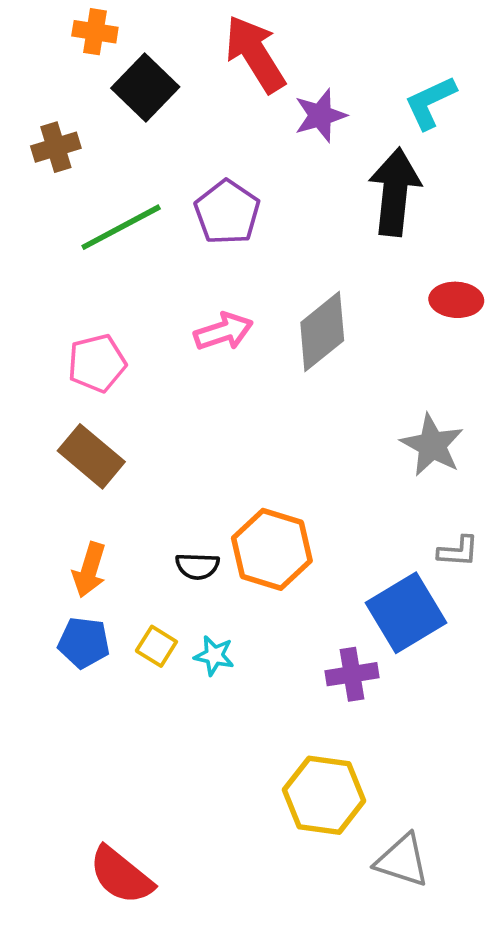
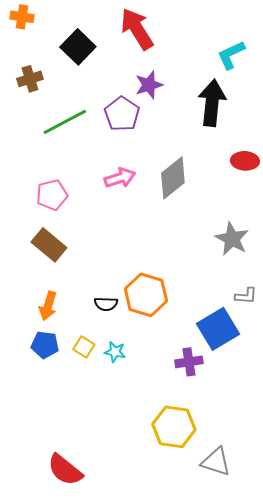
orange cross: (95, 32) -> (22, 17), moved
purple star: (320, 115) -> (149, 85), moved

